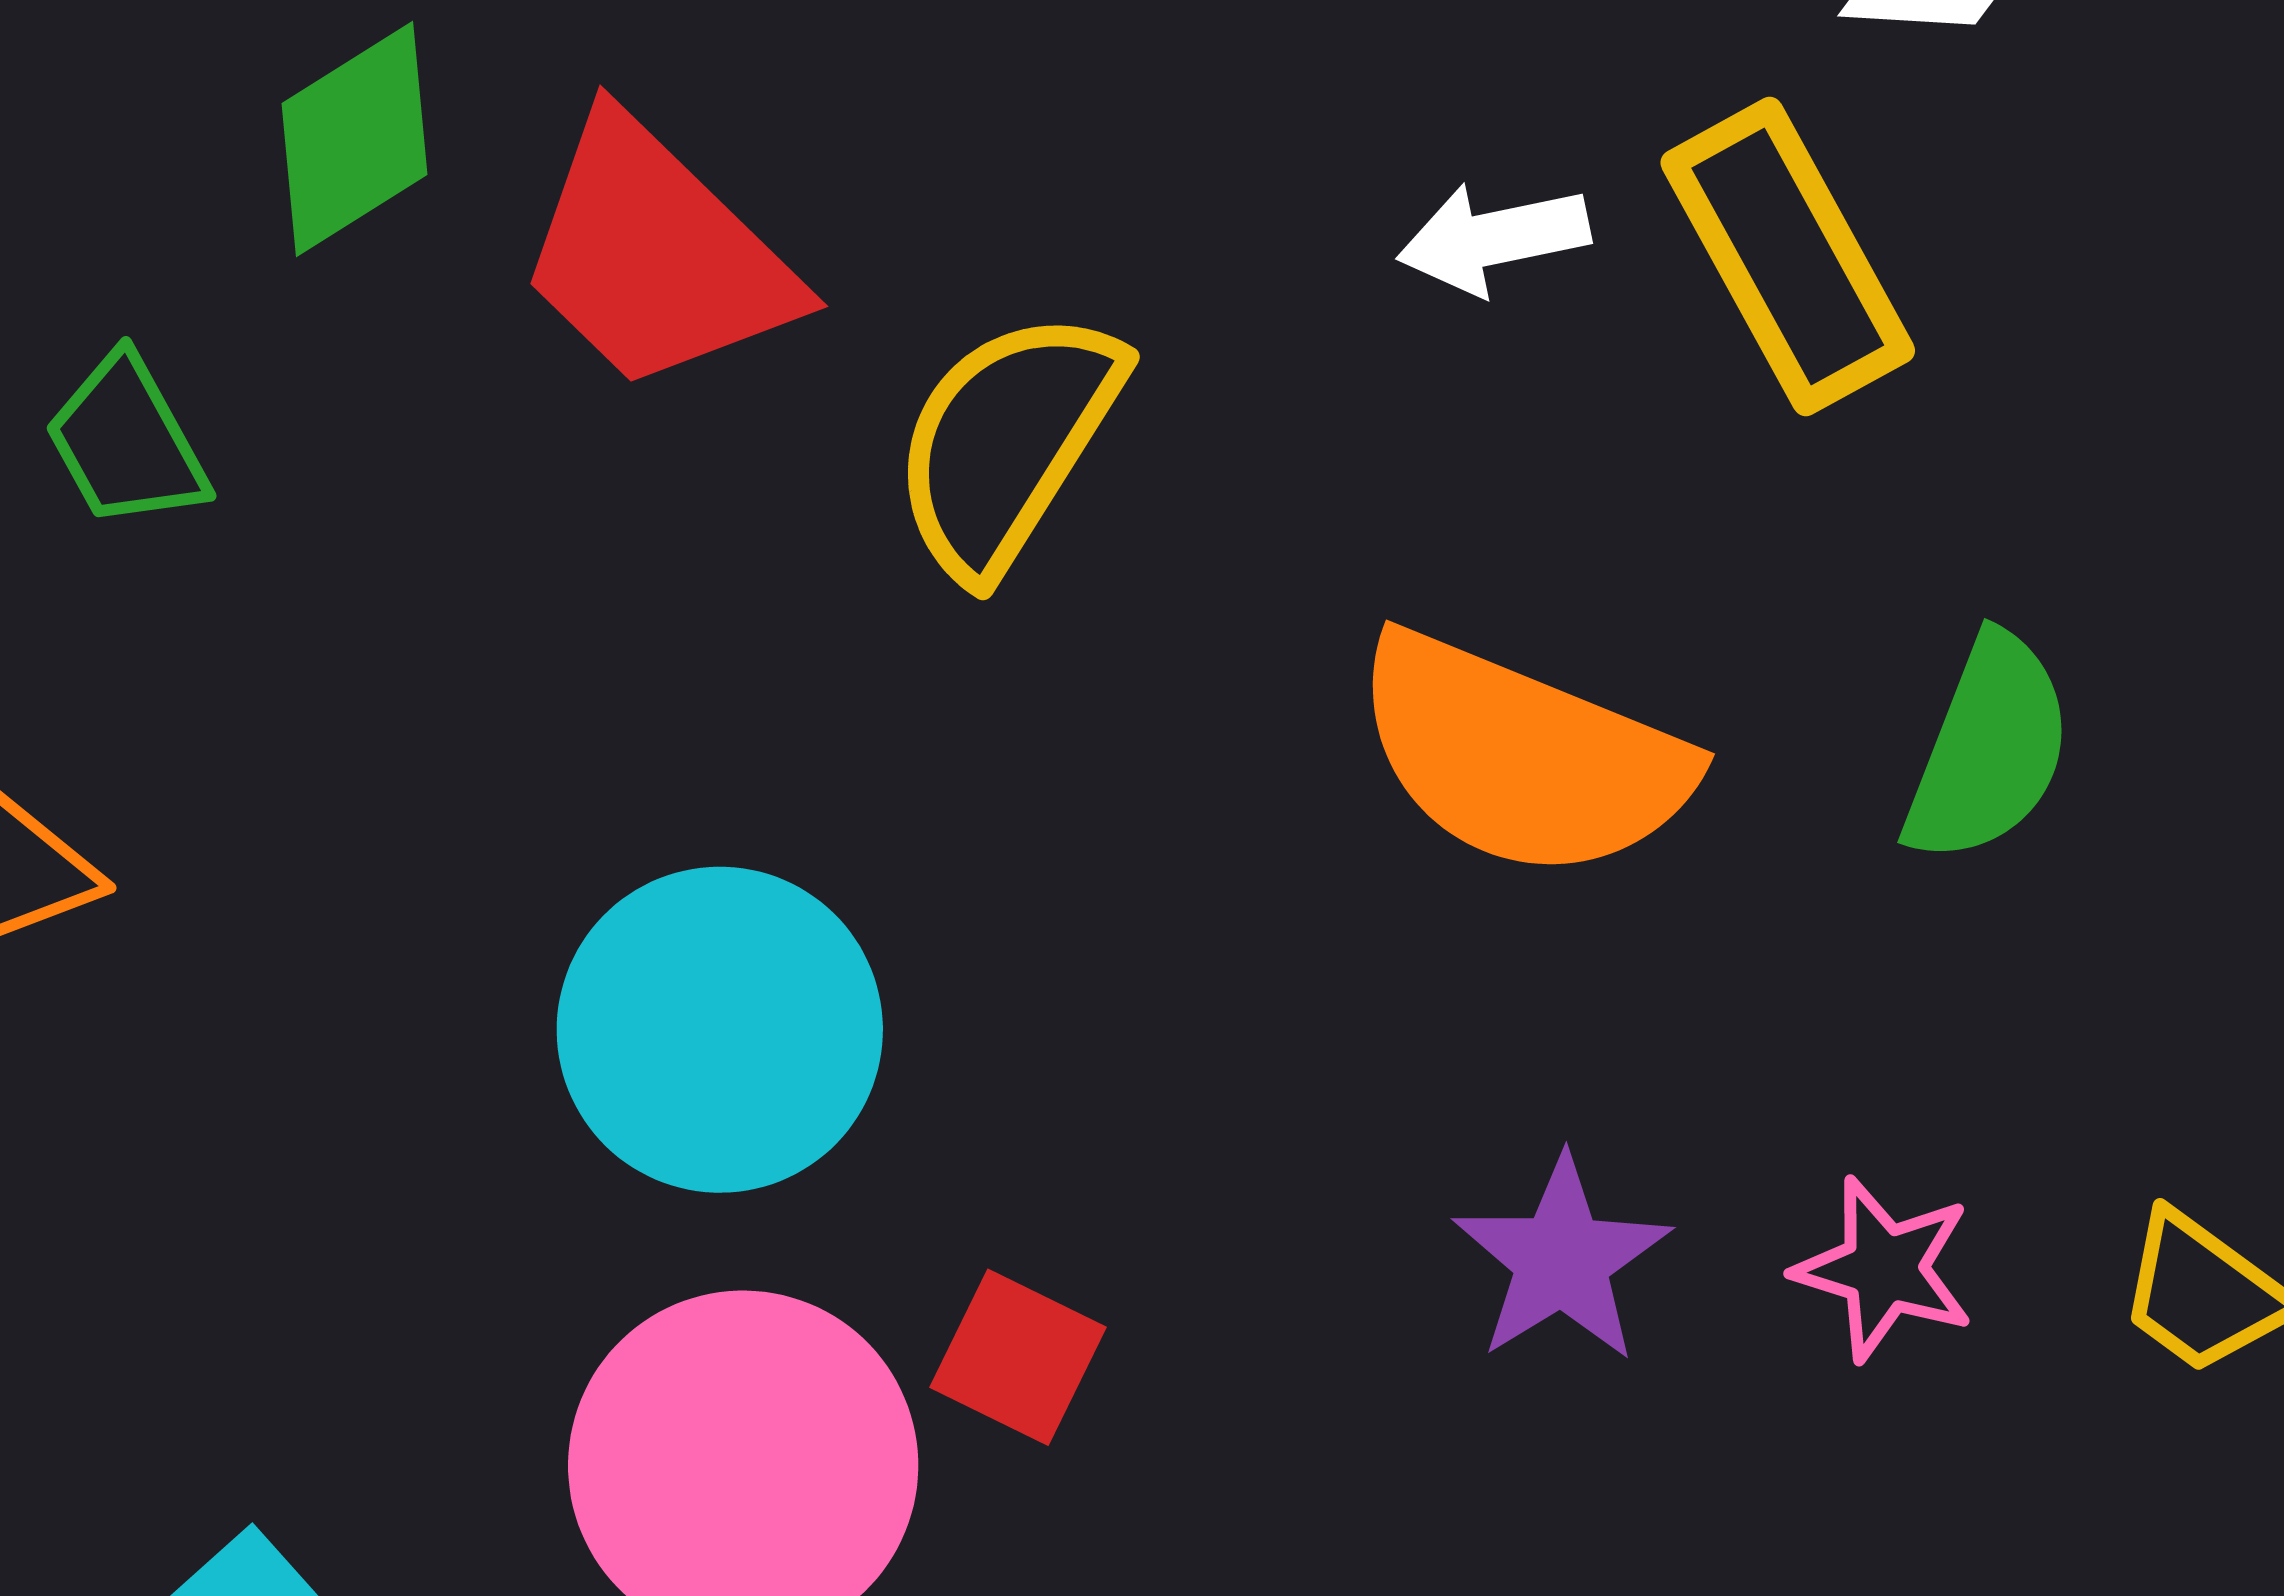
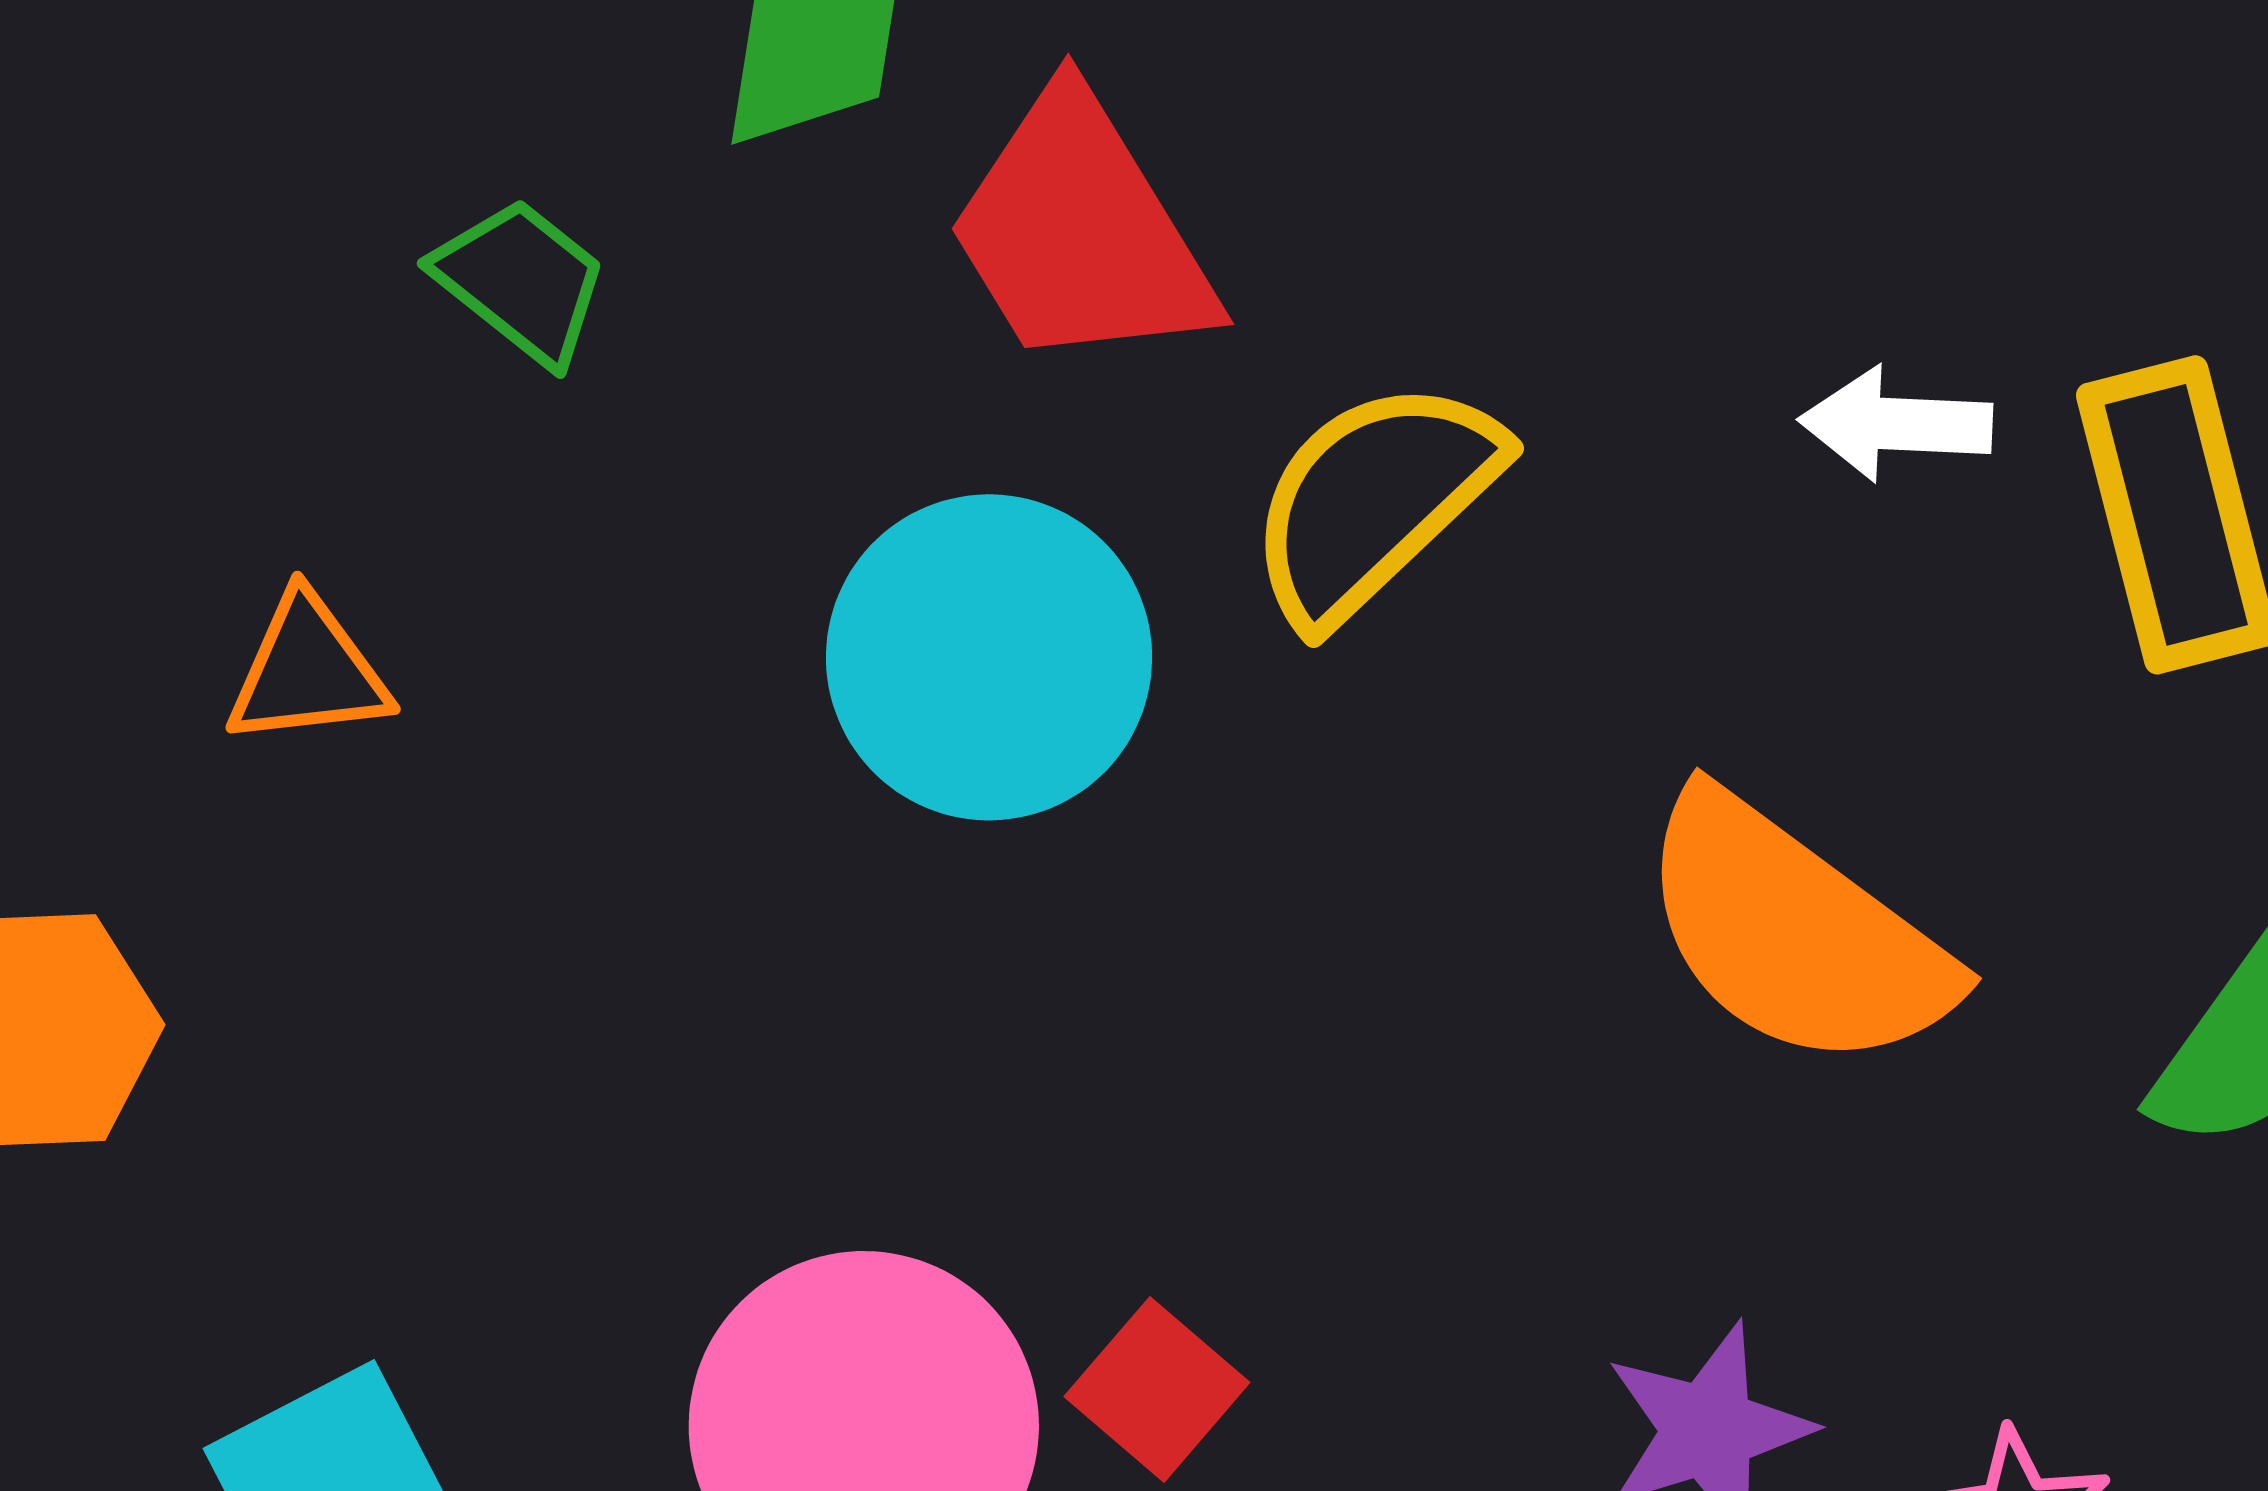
green trapezoid: (127, 442) -> (521, 281), turned 143
cyan circle: (720, 1030) -> (989, 657), moved

